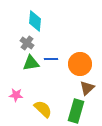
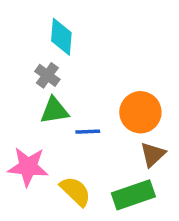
blue line: (51, 59) -> (88, 132), moved
pink star: (16, 95) -> (28, 167), size x1.6
green rectangle: (76, 111) -> (133, 195), turned 55

